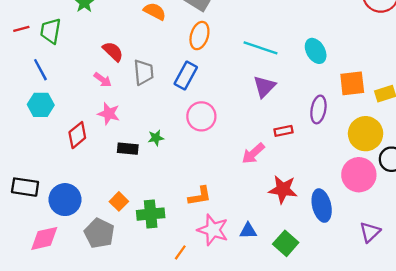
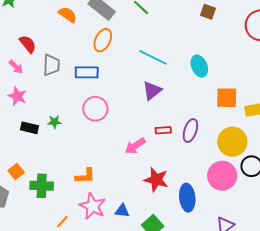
blue rectangle: (186, 75) -> (87, 72), turned 55
purple ellipse: (318, 109) -> (190, 130), moved

